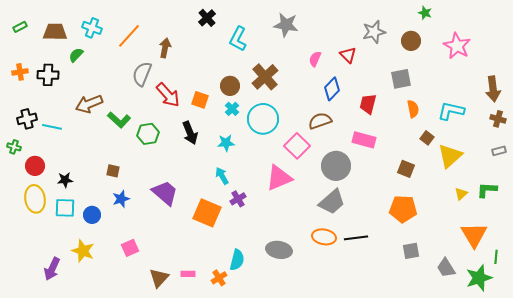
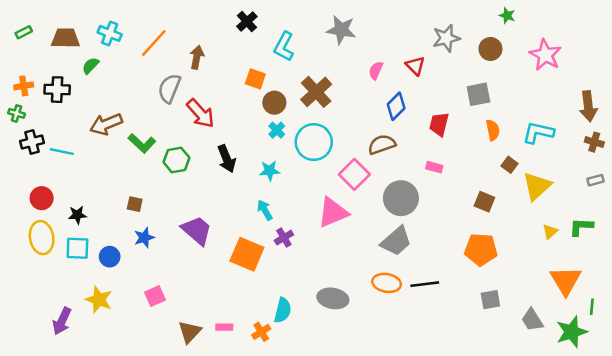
orange square: (200, 100) -> (255, 79), moved
pink rectangle: (364, 140) -> (434, 167), size x0.6
green cross: (14, 147) -> (17, 113), moved

